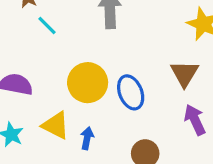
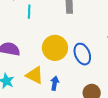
cyan line: (47, 26) -> (29, 12), turned 48

